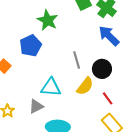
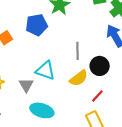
red line: (108, 98) -> (97, 96), turned 64
gray triangle: (36, 106) -> (26, 85), turned -49

